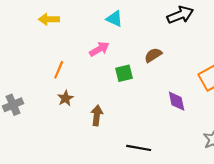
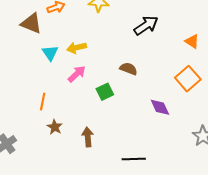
yellow arrow: (49, 19) -> (77, 48), moved
cyan triangle: (114, 19) -> (50, 53), moved, turned 42
brown semicircle: (153, 55) -> (129, 69), turned 66

